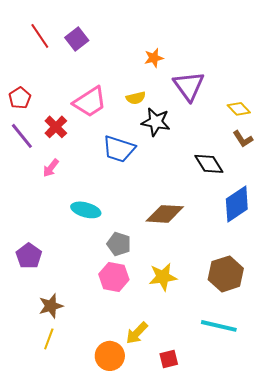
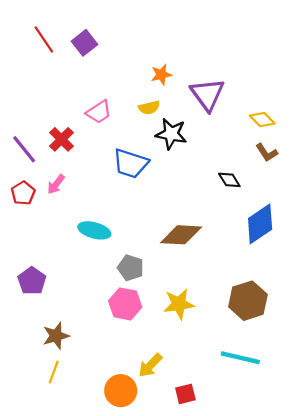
orange star: (154, 58) -> (161, 75), moved
red pentagon: (20, 98) -> (23, 193), moved
pink trapezoid: (90, 102) -> (99, 112), size x0.7
black diamond: (209, 164) -> (229, 180), size x0.7

